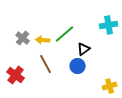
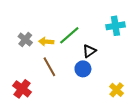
red cross: (16, 75) -> (22, 89), moved
yellow cross: (110, 86) -> (117, 90), turned -32

